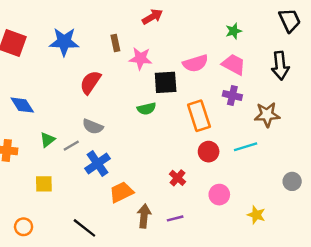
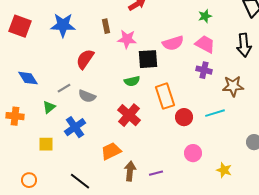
orange rectangle: (199, 116) -> (165, 96), moved
gray line: (71, 146) -> (64, 88), moved
blue cross: (98, 164) -> (75, 127), moved
red cross: (177, 178) -> (129, 115), moved, size x1.6

